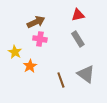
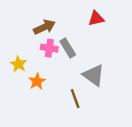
gray rectangle: (78, 39) -> (68, 48), moved
gray triangle: (86, 74) -> (94, 75), moved

